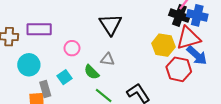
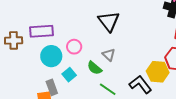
yellow hexagon: (163, 45) -> (158, 72), moved
gray triangle: (108, 59) -> (109, 55), turned 40
cyan circle: (29, 65) -> (51, 56), moved

